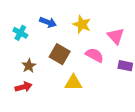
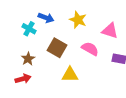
cyan cross: (20, 33) -> (29, 29), moved
pink triangle: (116, 36) -> (110, 31), turned -30

